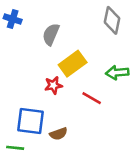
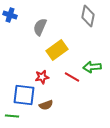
green arrow: (117, 73) -> (92, 67), moved
red star: (53, 85) -> (42, 77), moved

